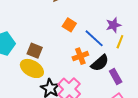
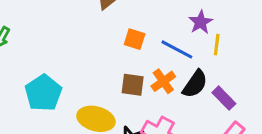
brown square: (35, 51) -> (133, 85), moved

